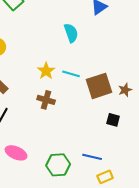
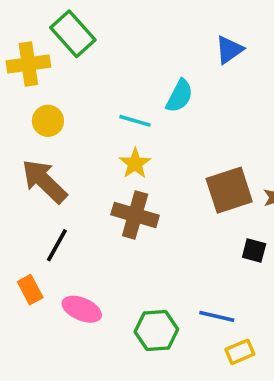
cyan semicircle: (71, 33) -> (179, 96), turned 48
cyan line: (71, 74) -> (135, 121), moved
brown cross: (46, 100) -> (135, 215), size x1.4

